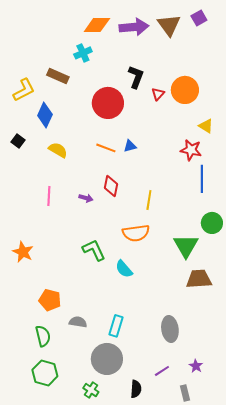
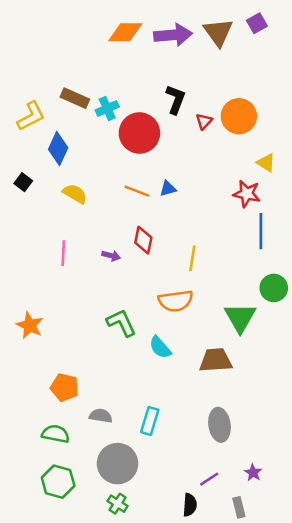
cyan cross: (83, 53) -> (107, 108), moved
brown trapezoid: (199, 279) -> (216, 360), moved
green semicircle: (43, 336) -> (56, 434), turned -65
gray circle: (107, 359) -> (118, 464), moved
black semicircle: (136, 389) -> (190, 505), moved

